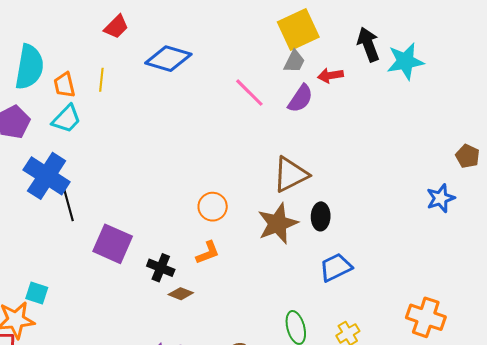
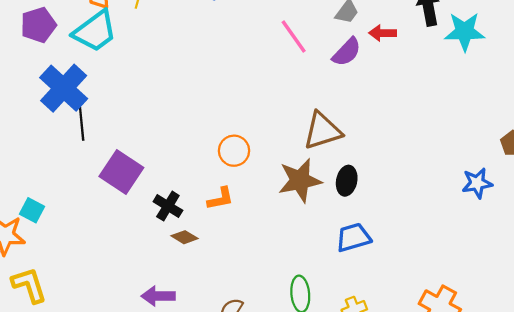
cyan trapezoid: (66, 119) -> (95, 31), size x1.4

